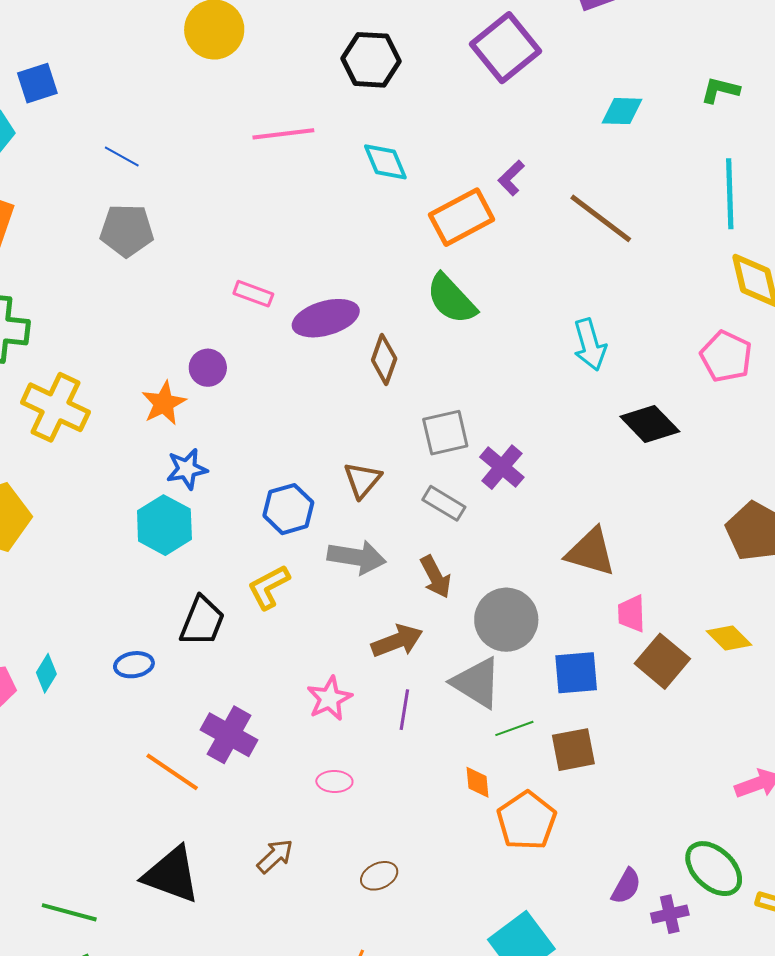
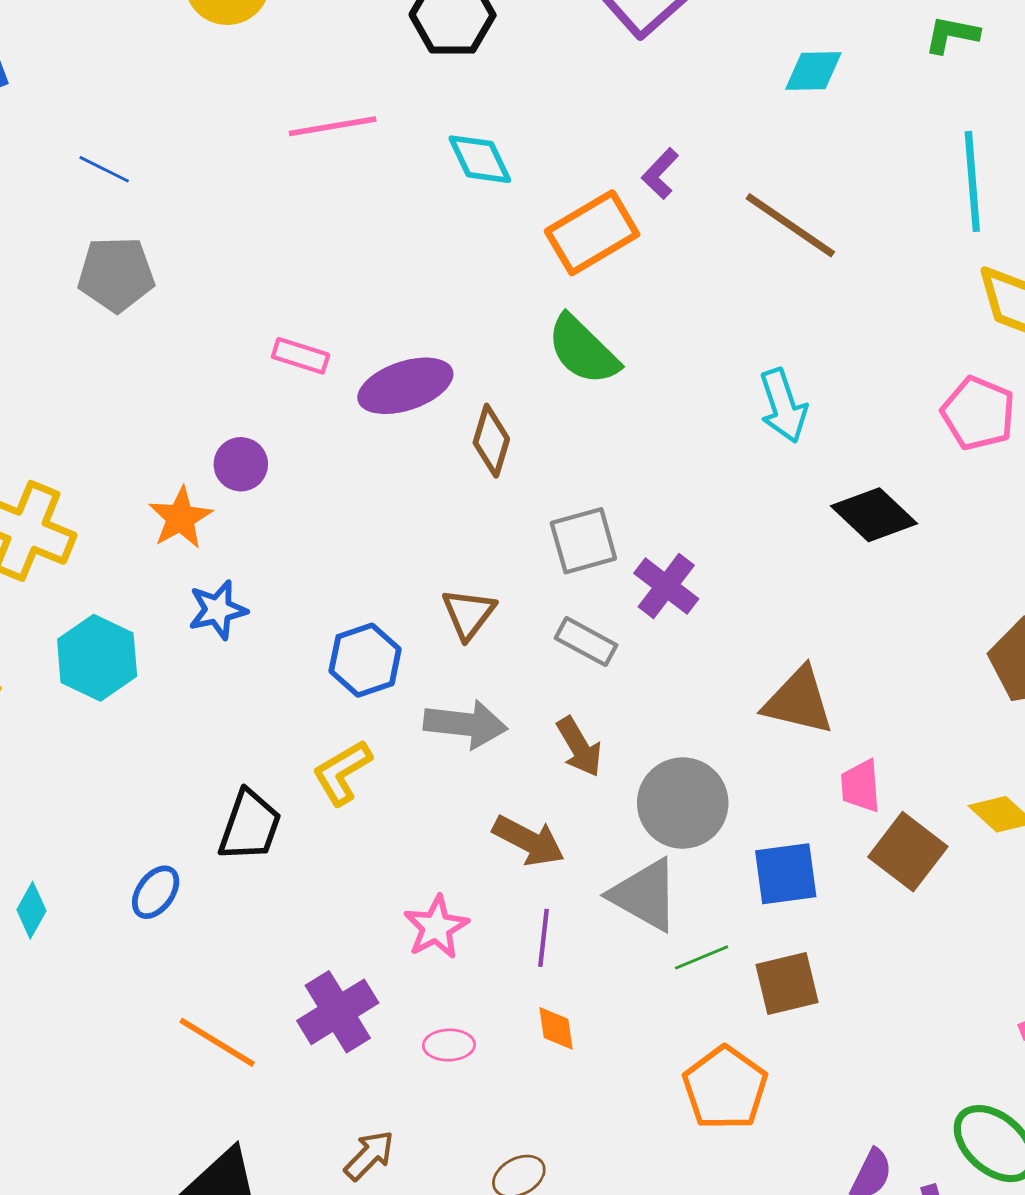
cyan hexagon: (164, 525) -> (97, 658), moved
brown arrow: (397, 641) -> (529, 841), turned 51
blue ellipse: (134, 665) -> (156, 892), turned -42
purple cross: (229, 735) -> (338, 1012), moved, turned 32
orange diamond: (478, 782) -> (556, 1028), moved

